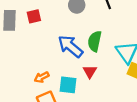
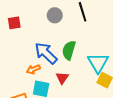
orange arrow: (42, 77) -> (33, 69), moved

